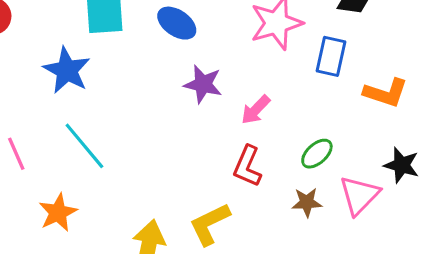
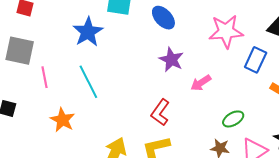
red L-shape: (247, 166) -> (160, 112), moved
orange star: (58, 213) -> (63, 120), turned -30

